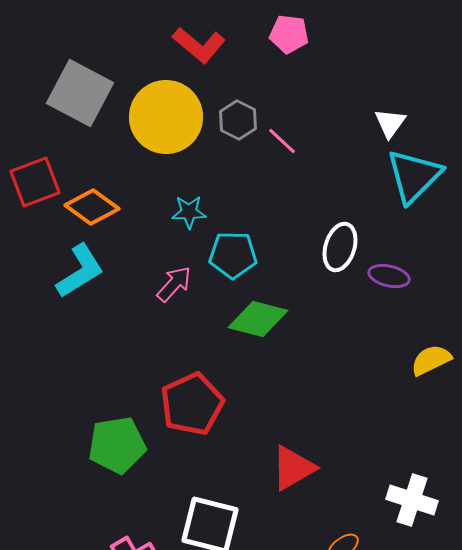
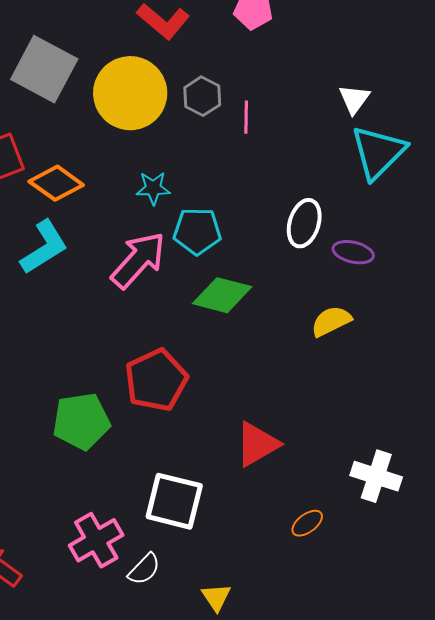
pink line: (282, 141) -> (246, 117), turned 48
pink arrow: (174, 284) -> (138, 260), size x1.6
yellow semicircle: (431, 360) -> (331, 321), moved

